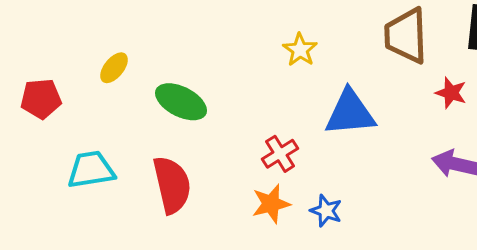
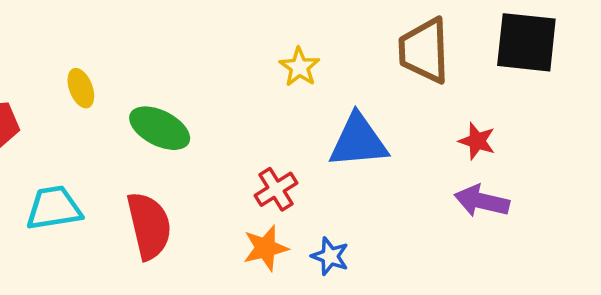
yellow ellipse: (114, 68) -> (81, 88), turned -60
red star: (451, 93) -> (477, 141), moved

